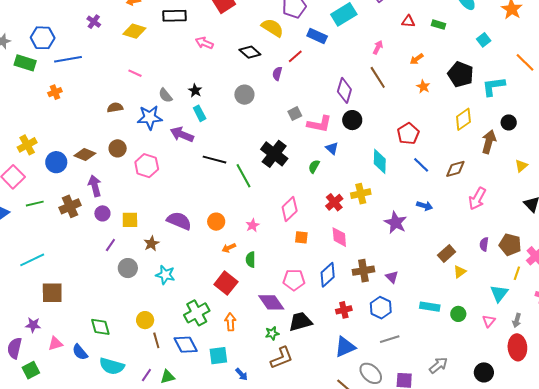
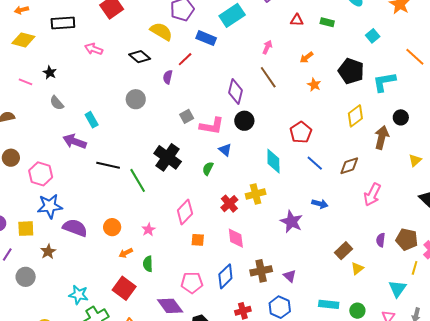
black star: (195, 91) -> (50, 72), moved
blue star: (150, 117) -> (50, 206), moved
cyan star: (165, 275) -> (79, 295), moved

